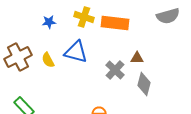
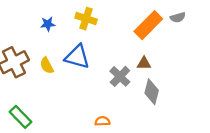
gray semicircle: (168, 16) -> (178, 17), size x0.6
orange rectangle: (115, 23) -> (148, 25), moved, turned -52

